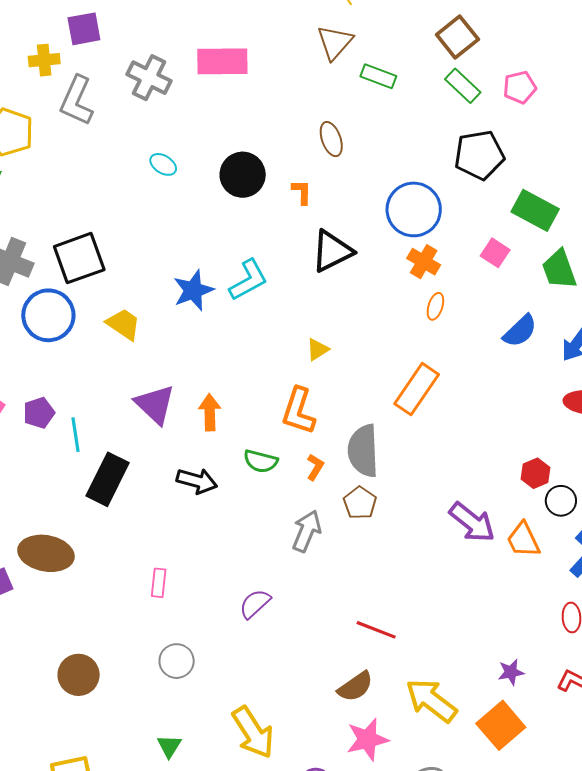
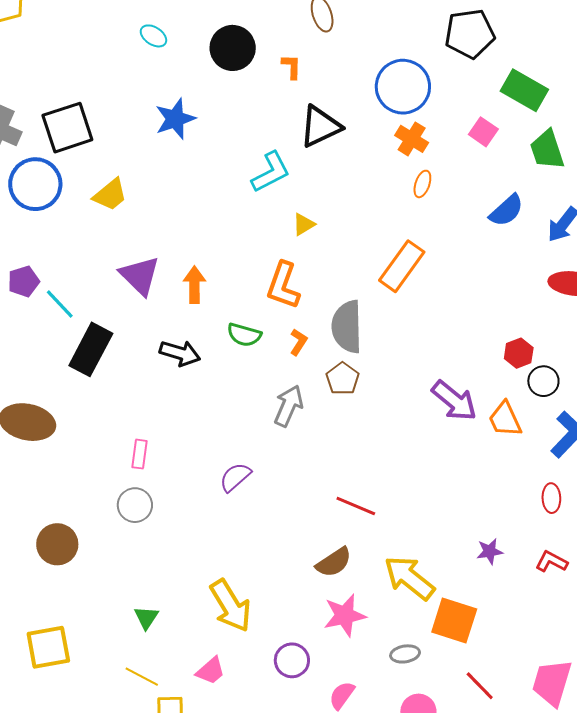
cyan L-shape: (248, 280) -> (271, 172), moved
blue star: (193, 290) -> (175, 119), moved
yellow trapezoid: (124, 324) -> (110, 195), turned 105
cyan line: (76, 435) -> (60, 304), turned -36
gray circle: (177, 661) -> (135, 505), moved
orange square: (501, 725) -> (454, 620), moved, turned -33

